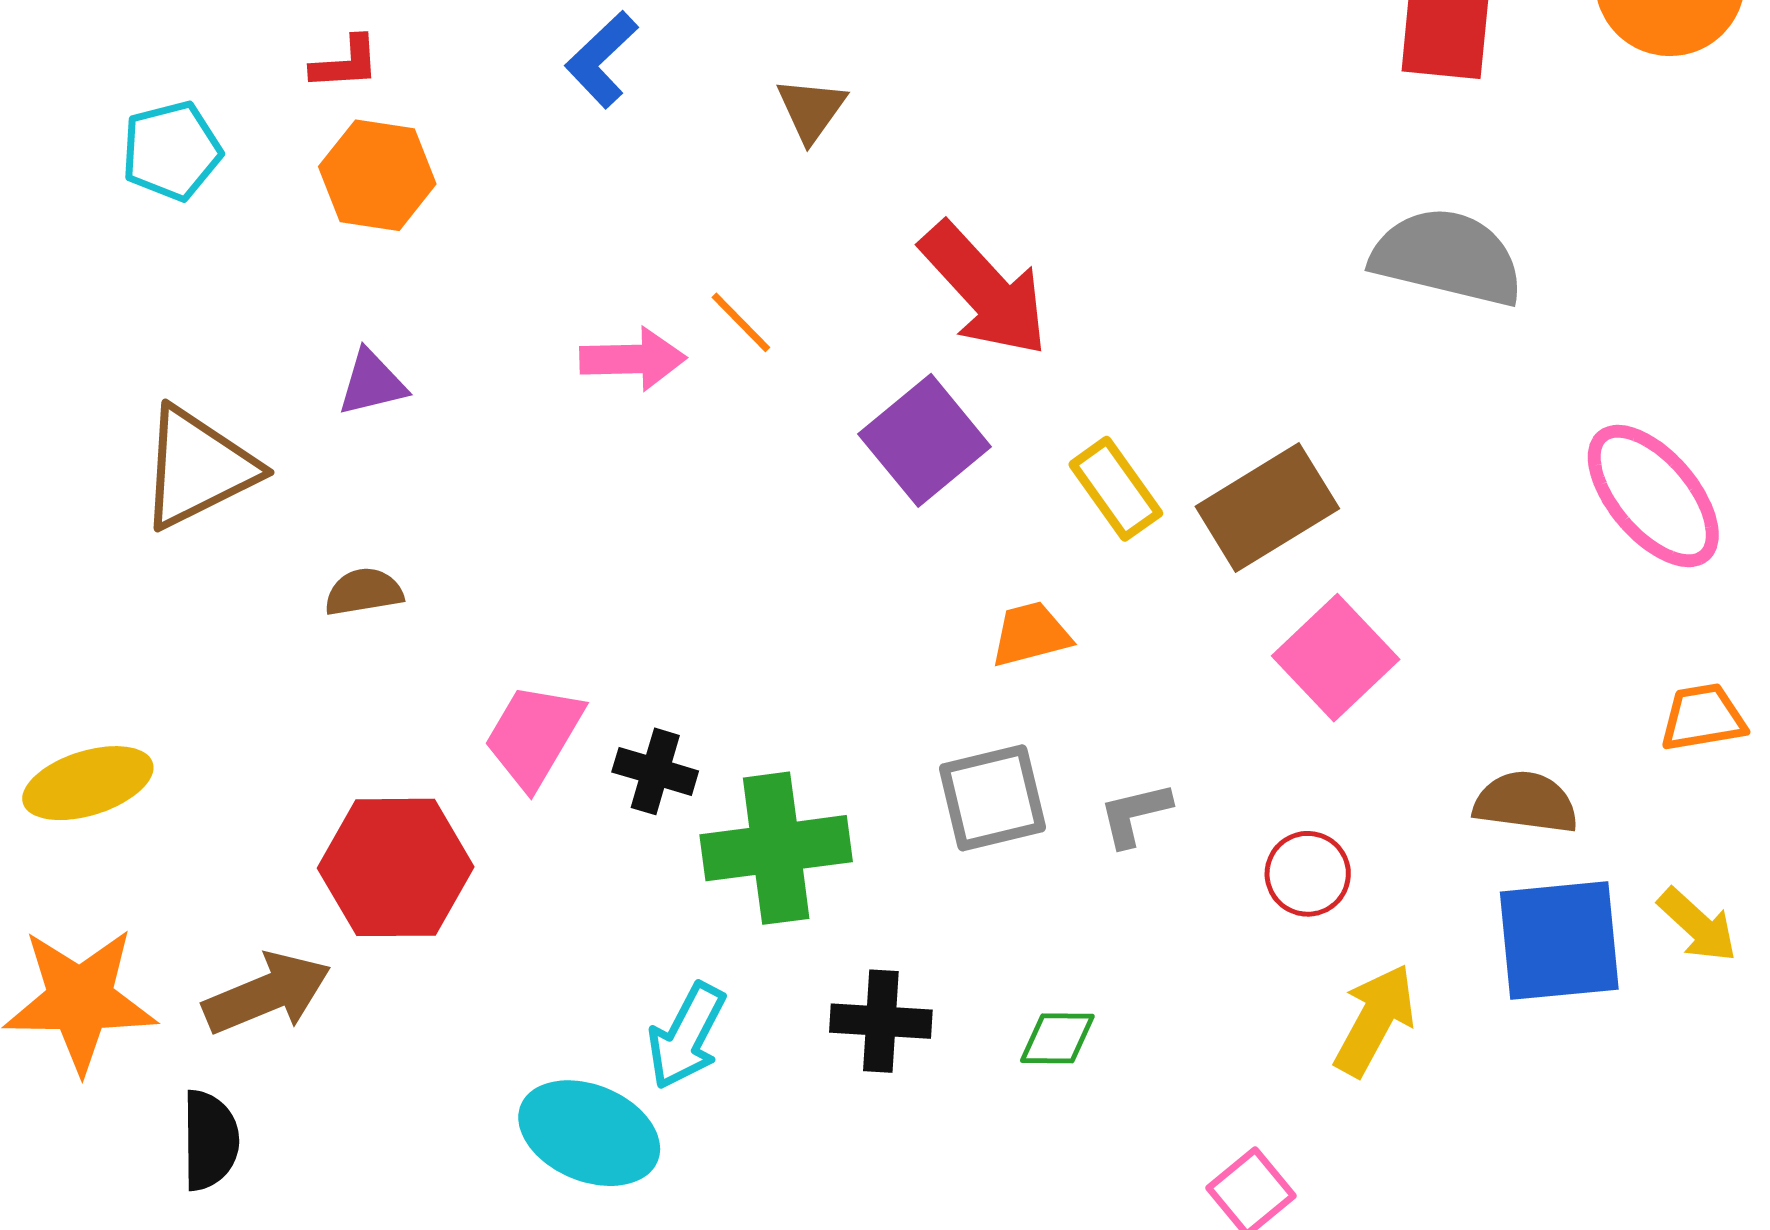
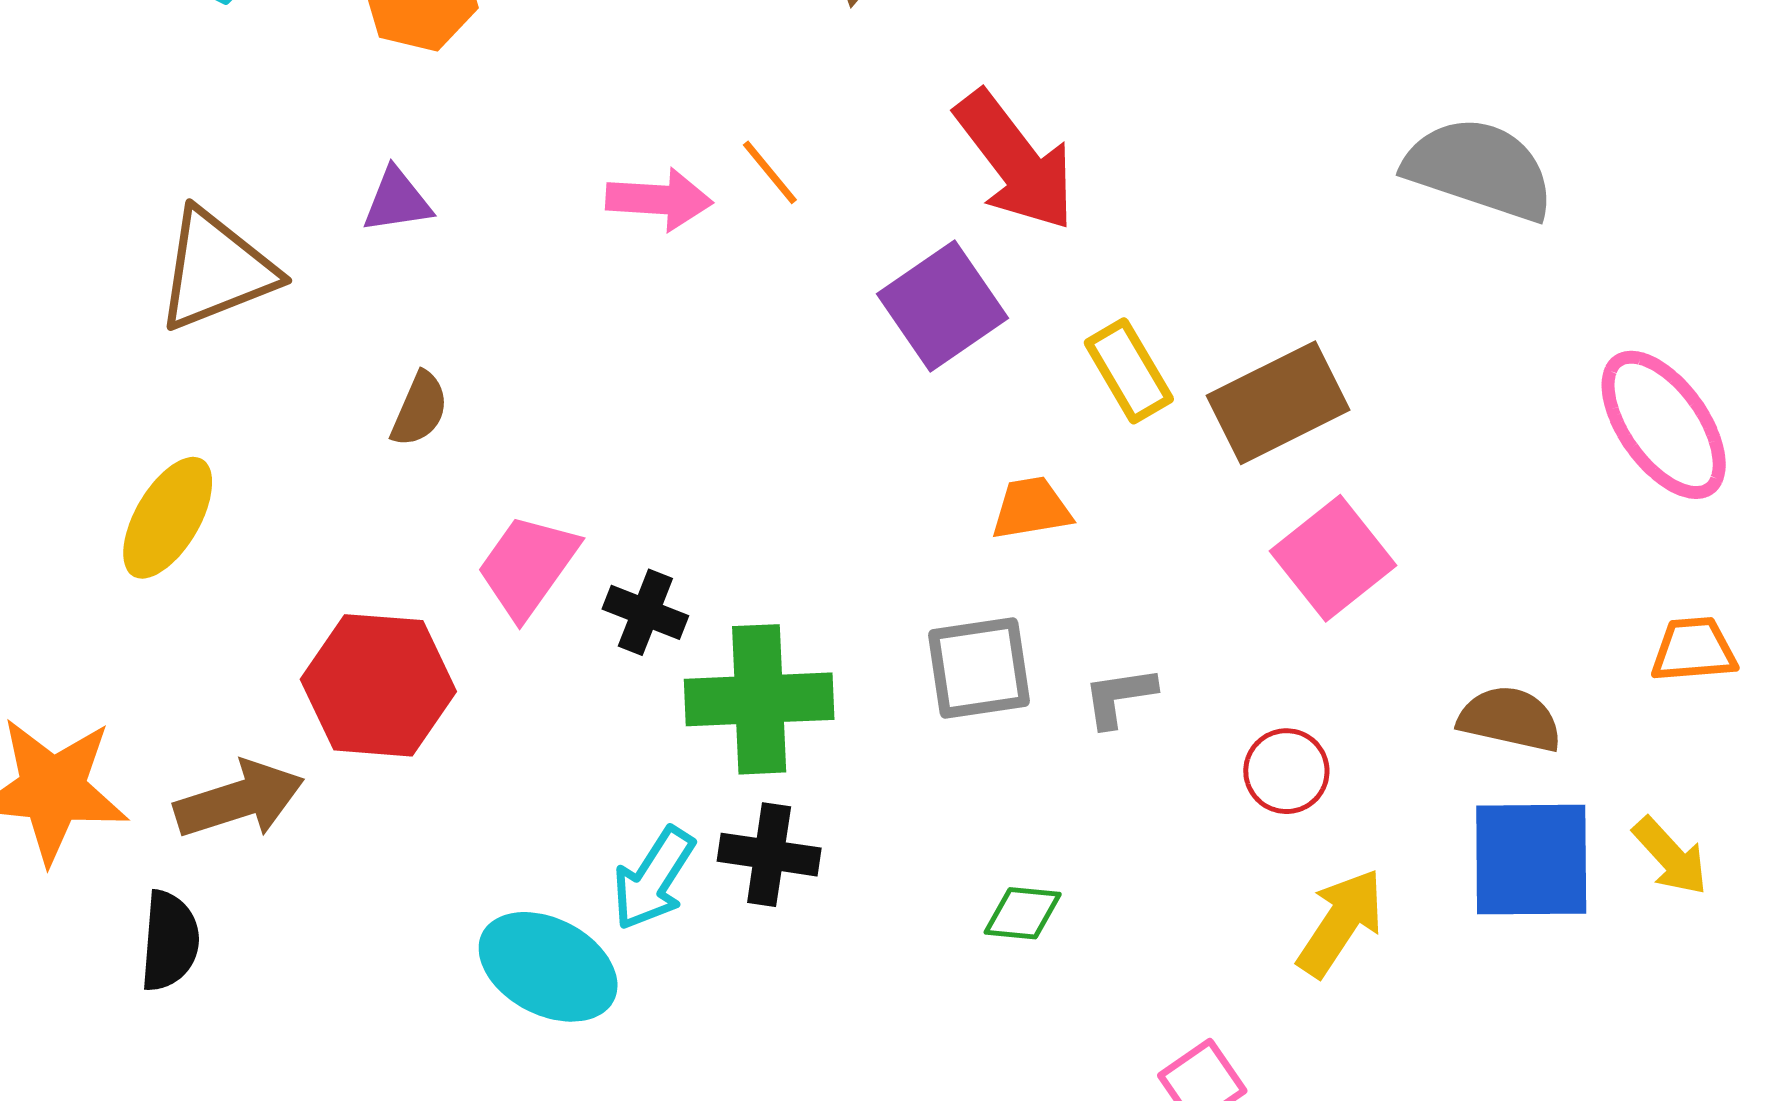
brown semicircle: (364, 592) -> (420, 409), moved, turned 118
yellow ellipse: (88, 783) -> (168, 518), moved, turned -47
black cross: (881, 1021) -> (769, 855), moved

